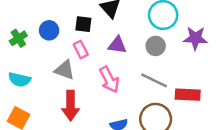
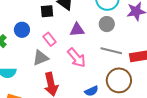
black square: (83, 24) -> (47, 11), moved
gray triangle: (65, 70) -> (41, 58), turned -30

